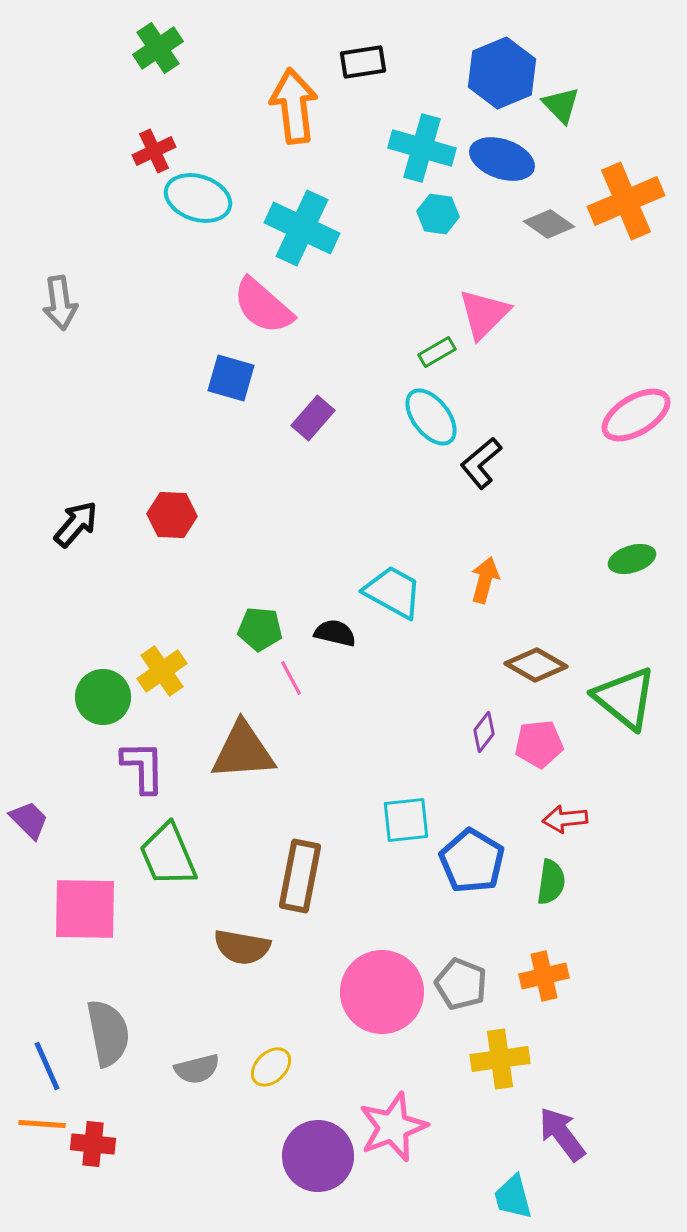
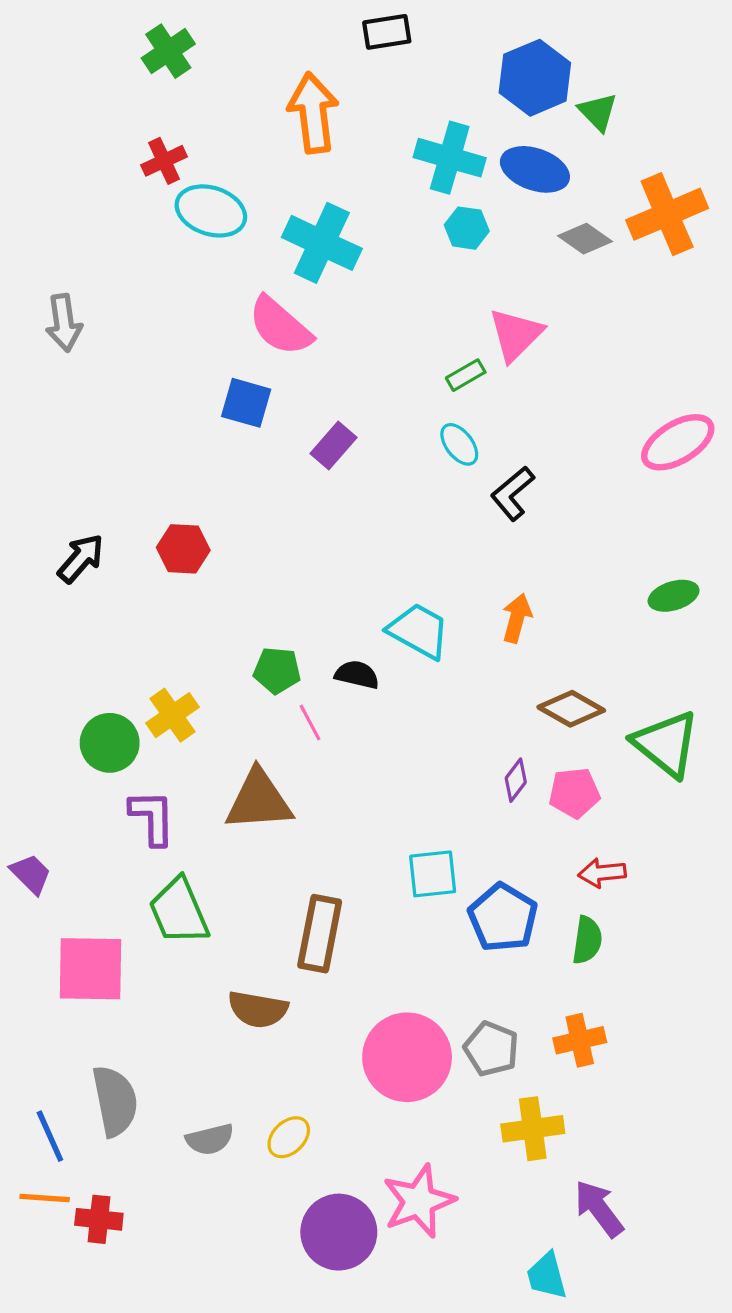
black rectangle: (363, 62) -> (387, 32), moved
cyan ellipse: (431, 417) -> (459, 444), size x0.7

